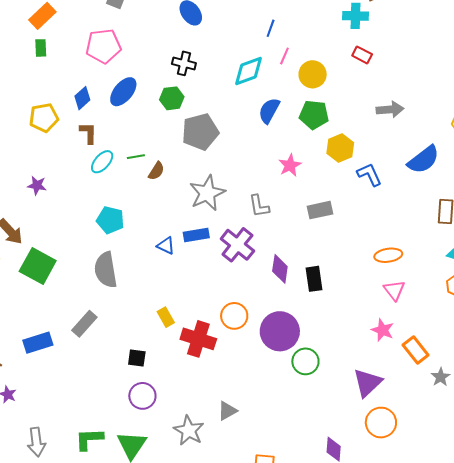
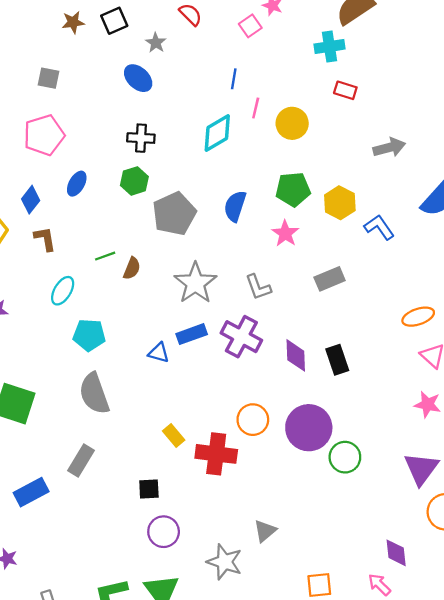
blue ellipse: (123, 92) -> (77, 184), size x0.7
blue semicircle: (269, 111) -> (235, 206), moved
green pentagon: (314, 115) -> (293, 189), moved
cyan ellipse: (102, 162) -> (63, 291), moved

